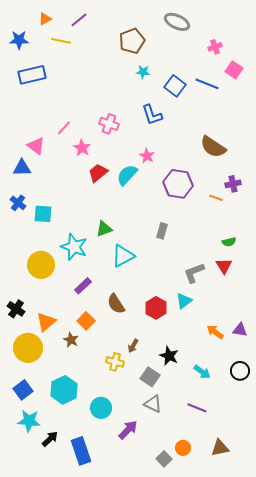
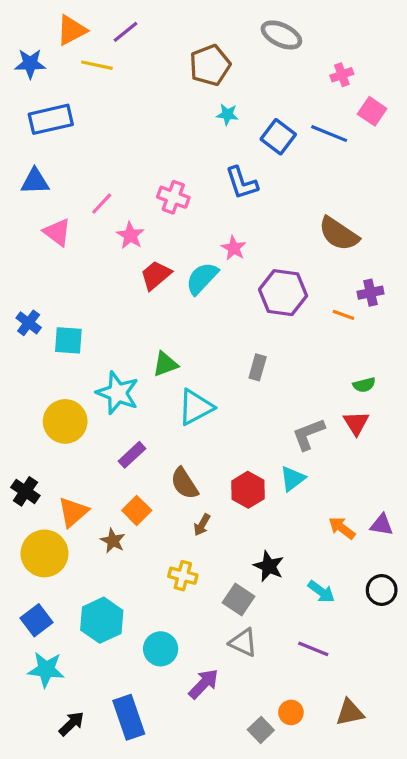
orange triangle: (45, 19) -> (72, 30), size x1.5
blue triangle: (22, 168) -> (35, 181), moved
brown arrow: (133, 346) -> (202, 525), moved
black arrow: (50, 439) -> (72, 724), moved

